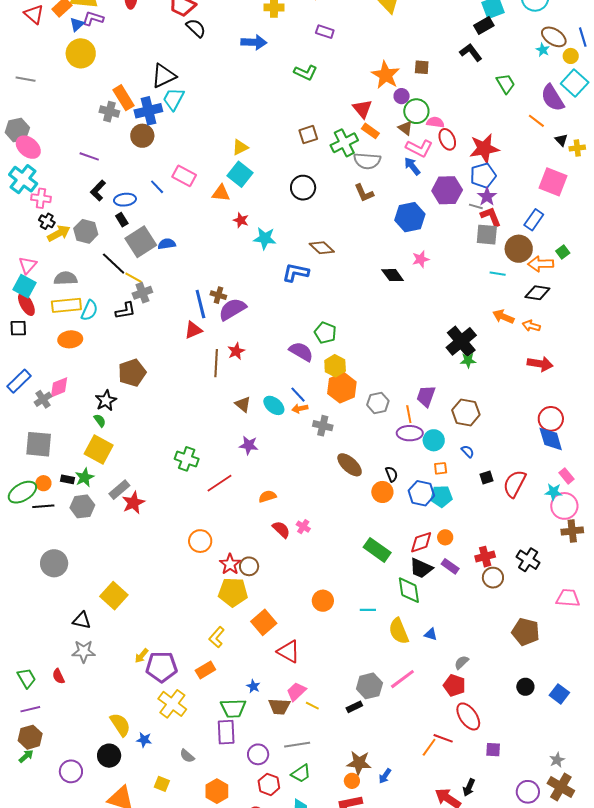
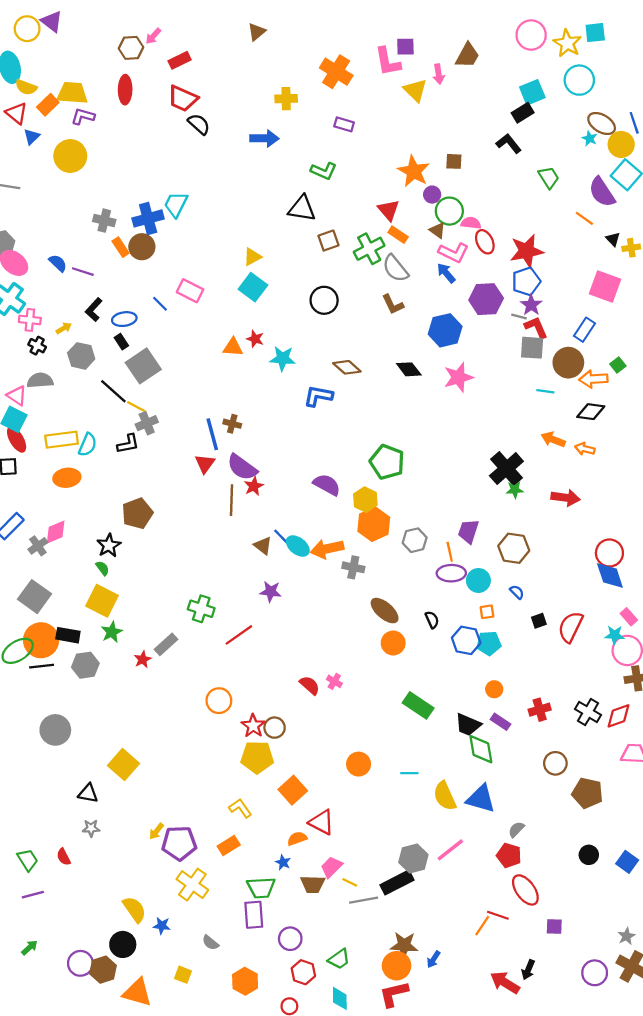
blue triangle: (77, 24) -> (32, 137), moved
yellow circle: (571, 56) -> (621, 144), size x1.5
black triangle: (164, 76) -> (302, 209), moved, turned 36
orange rectangle: (123, 98) -> (121, 247), moved, size x0.7
gray semicircle: (367, 161) -> (395, 268), turned 48
orange triangle: (221, 193) -> (233, 347), moved
yellow arrow: (59, 233) -> (64, 328), moved, size x0.6
blue semicircle: (167, 244) -> (58, 263), moved, turned 54
pink star: (421, 259) -> (458, 377), size x1.5
pink triangle: (28, 265) -> (17, 396), turned -36
black diamond: (393, 275) -> (409, 369), moved
gray semicircle: (66, 278) -> (40, 380), moved
purple semicircle: (232, 309) -> (242, 467), moved, turned -112
red triangle: (193, 330) -> (205, 464), turned -30
green pentagon: (325, 333) -> (387, 462), moved, size x1.4
red arrow: (540, 364) -> (566, 498), moved
blue line: (298, 395) -> (282, 537), moved
orange arrow: (300, 409) -> (327, 549), size x1.8
gray square: (39, 444) -> (34, 597), turned 32
green star: (85, 477) -> (112, 632), moved
black rectangle: (67, 479) -> (68, 635), size x1.5
orange circle: (43, 483) -> (41, 640), size x2.0
gray rectangle: (119, 490) -> (166, 644), moved
orange circle: (382, 492) -> (393, 643), moved
orange semicircle: (267, 496) -> (297, 838), moved
red star: (133, 503) -> (143, 659), size x0.7
red diamond: (421, 542) -> (618, 716), moved
brown circle: (493, 578) -> (555, 763), moved
green diamond: (409, 590) -> (481, 749), moved
blue triangle: (431, 634) -> (481, 799), size x2.0
yellow L-shape: (217, 637) -> (240, 808), turned 105
gray star: (84, 651) -> (91, 828), size x0.7
black rectangle: (354, 707) -> (397, 882), size x1.8
brown hexagon: (30, 737) -> (103, 970), moved
gray line: (297, 745) -> (364, 900), moved
orange circle: (352, 781) -> (397, 966), size x1.6

